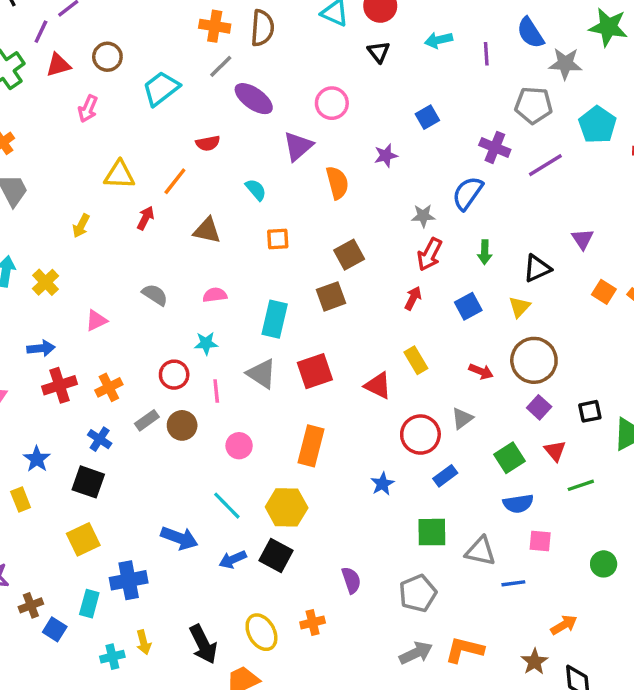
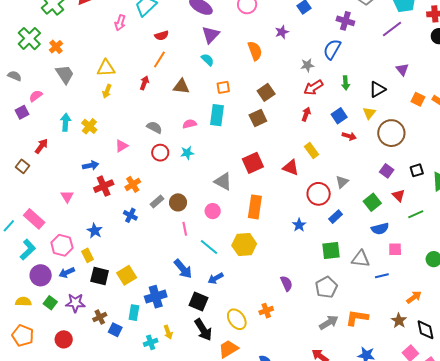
pink arrow: (88, 109) -> (120, 23), moved
red semicircle: (208, 143) -> (162, 36), moved
purple triangle: (298, 146) -> (211, 35), moved
purple line: (545, 165) -> (392, 29), moved
yellow triangle: (119, 175) -> (106, 68), moved
red arrow: (430, 254) -> (313, 87), turned 36
cyan rectangle: (275, 319) -> (217, 115), moved
brown circle: (534, 360) -> (391, 133), moved
red arrow: (481, 371) -> (349, 136), moved
gray triangle: (262, 374) -> (223, 181), moved
red circle: (174, 375) -> (160, 153), moved
pink line: (216, 391) -> (185, 229), moved
black square: (88, 482) -> (100, 276), moved
blue arrow: (179, 538) -> (183, 269), turned 35
black square: (276, 556) -> (199, 302), moved

